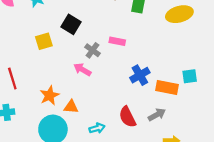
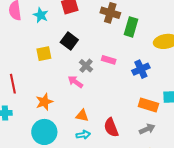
blue cross: (140, 75) -> (141, 69), moved
orange triangle: (71, 107) -> (82, 116), moved
gray arrow: (157, 115) -> (147, 129), moved

